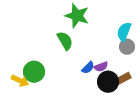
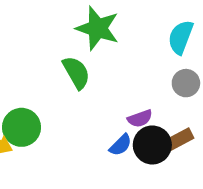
cyan semicircle: (124, 32) -> (181, 37), moved
blue semicircle: (88, 68) -> (121, 145), moved

